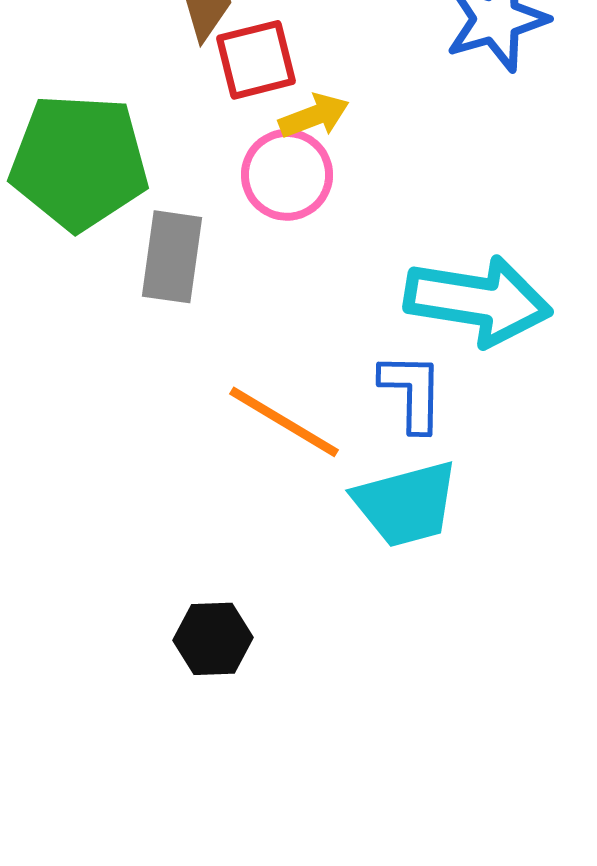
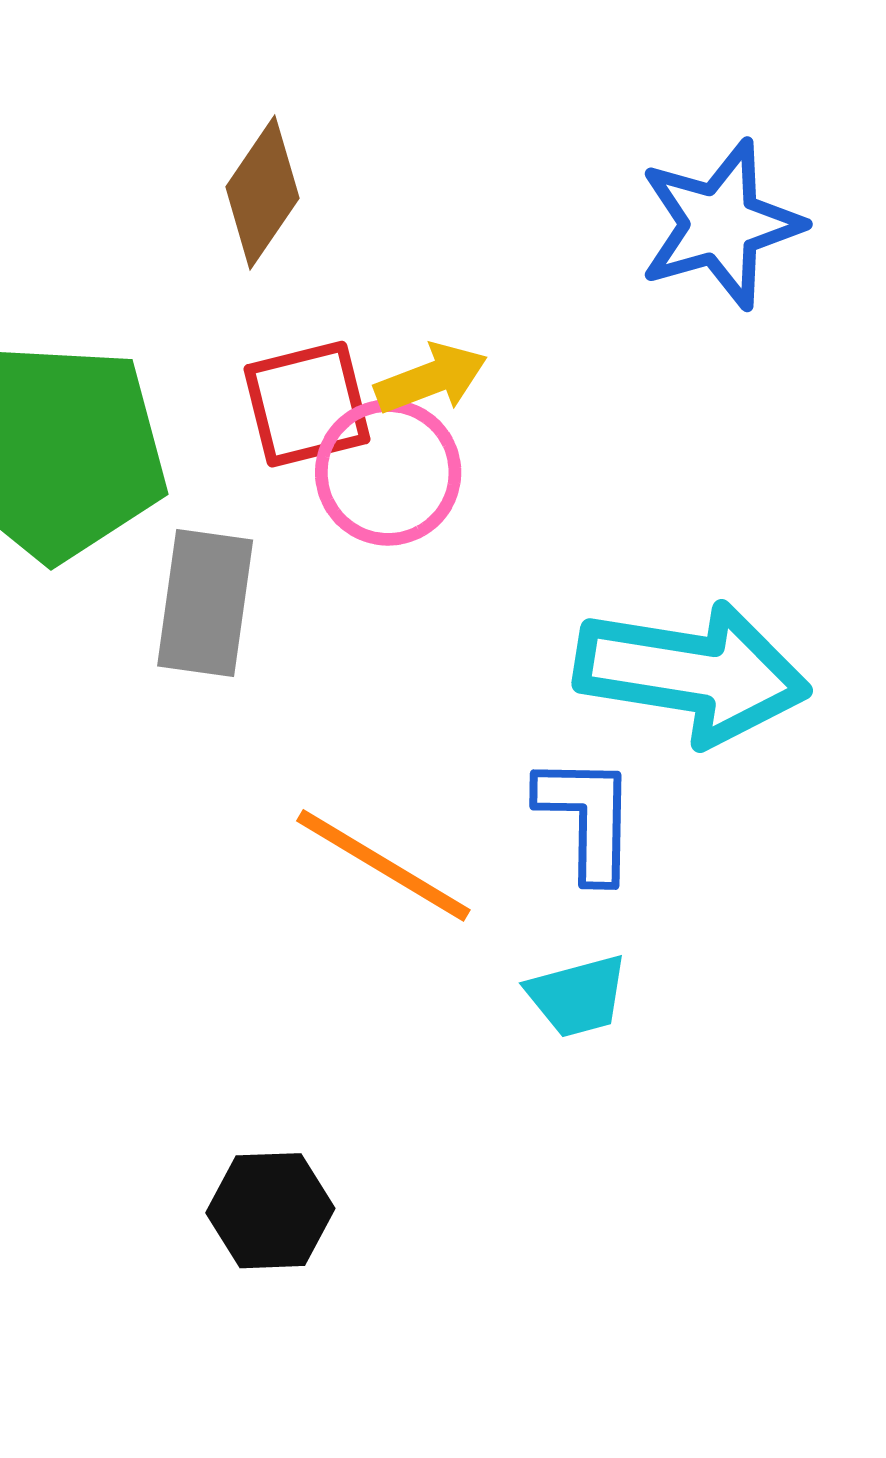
red square: (256, 60) -> (307, 404), moved
cyan trapezoid: (406, 504) -> (577, 996), size x0.6

